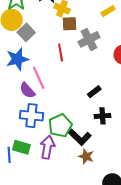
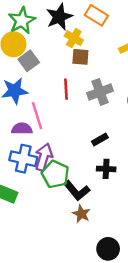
gray cross: (89, 39) -> (100, 92), moved
purple semicircle: (27, 90) -> (22, 129), turned 126
green pentagon: (60, 126) -> (55, 174), turned -30
purple arrow: (47, 147) -> (44, 157), moved

